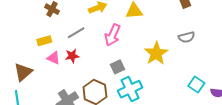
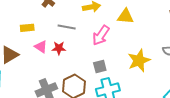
gray line: (76, 33) -> (67, 27), turned 30
yellow rectangle: (44, 41) -> (27, 28), moved

